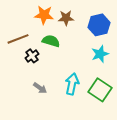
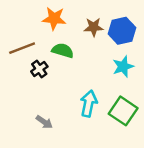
brown star: (66, 18) -> (94, 27), moved
gray arrow: (40, 88) -> (44, 122), moved

